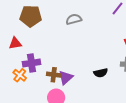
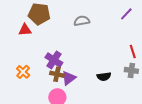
red triangle: (15, 43) -> (25, 30), moved
purple cross: (31, 63) -> (54, 60), moved, turned 36

